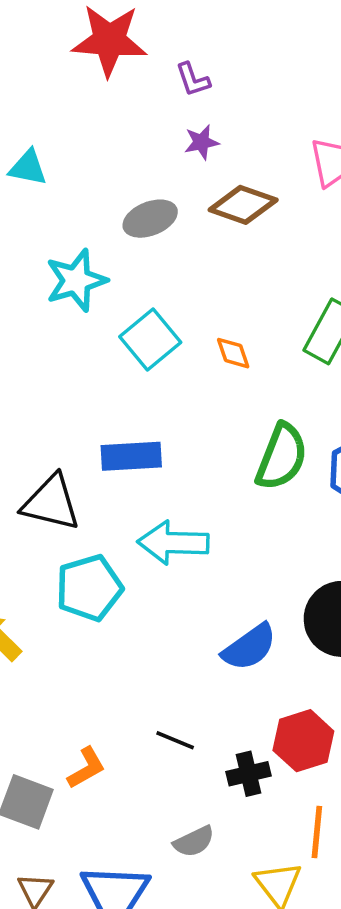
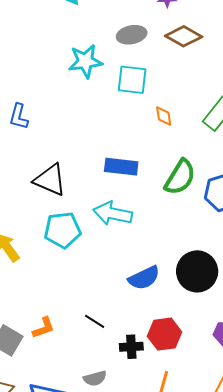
cyan square: (150, 339) -> (132, 80), moved, turned 36
blue rectangle: (131, 456) -> (121, 167), moved

